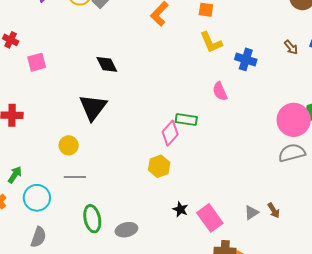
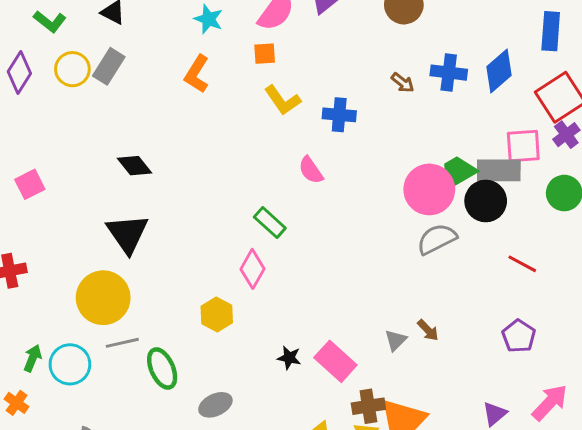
green rectangle: (186, 119) -> (270, 223), turned 45
pink diamond: (170, 133) -> (252, 269), moved
yellow circle: (69, 145) -> (103, 298), size x1.8
yellow hexagon: (159, 166) -> (217, 315), moved
cyan circle: (37, 198) -> (70, 364), moved
green ellipse: (92, 219) -> (162, 369), moved

